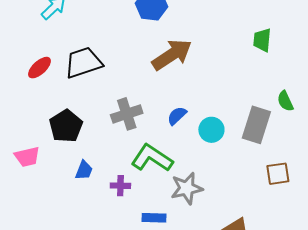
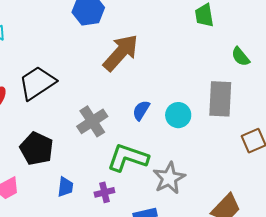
green semicircle: (285, 101) -> (241, 57), moved

